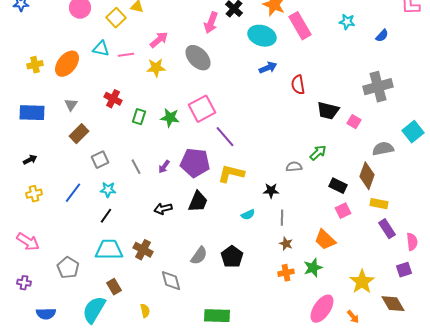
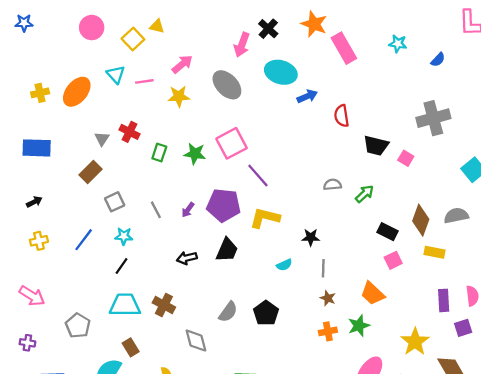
cyan ellipse: (262, 36) -> (281, 72), moved
cyan triangle: (101, 49) -> (116, 75), turned 36
gray triangle: (71, 105) -> (102, 139), moved
gray semicircle: (383, 149) -> (456, 216), moved
gray semicircle: (294, 167) -> (332, 185), moved
purple rectangle: (387, 229) -> (444, 300), moved, turned 30

